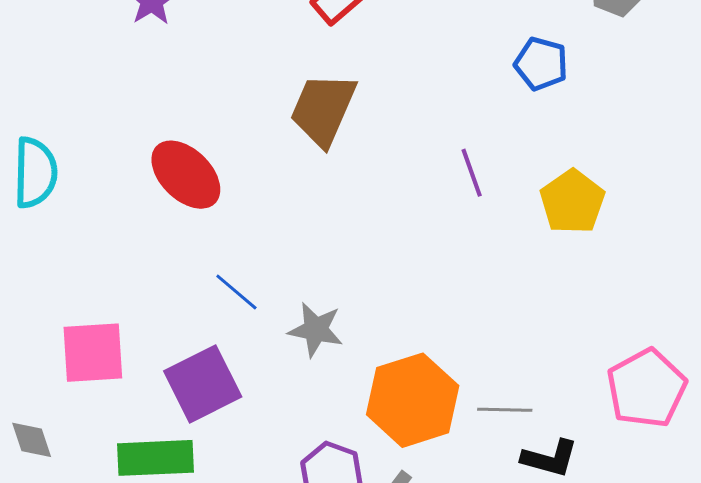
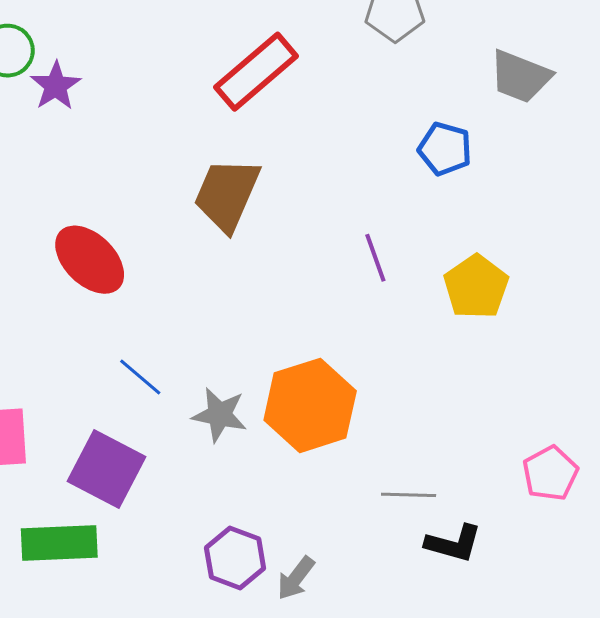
purple square: (203, 384) -> (106, 469), turned -36
pink pentagon: (646, 388) -> (550, 473), size x0.7
orange hexagon: (413, 400) -> (310, 405), moved

